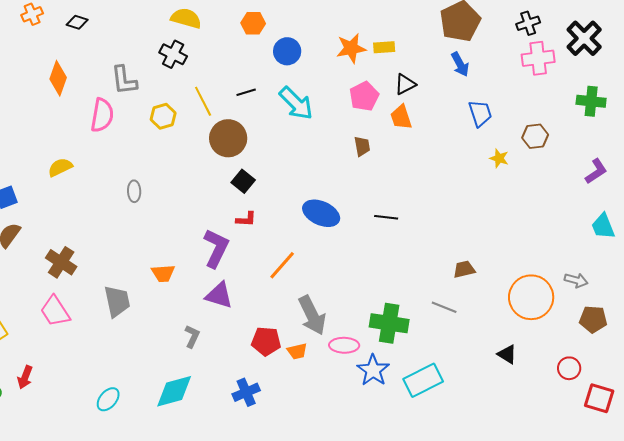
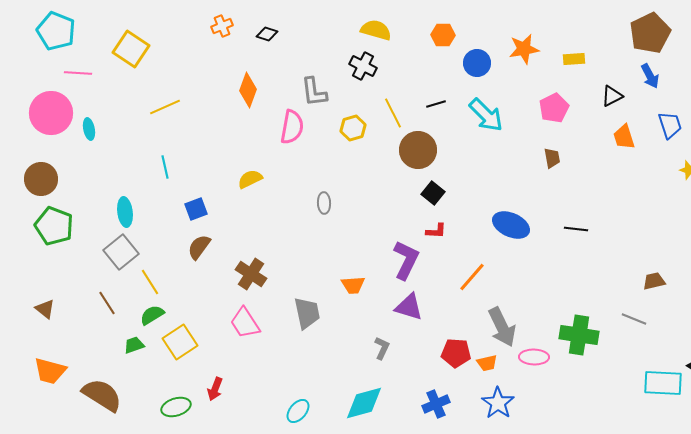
orange star: (351, 48) -> (524, 49), moved
black triangle: (405, 84) -> (612, 96), moved
orange trapezoid: (401, 117) -> (624, 137), moved
blue star: (373, 370) -> (498, 403), moved
cyan rectangle: (423, 380) -> (663, 383), moved, turned 30

